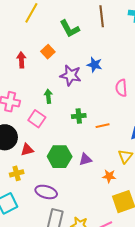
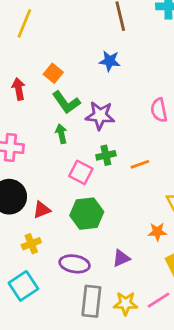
green L-shape: (70, 29) -> (66, 102), moved
blue star: (94, 65) -> (110, 61), moved
purple star: (71, 75) -> (100, 115), moved
pink square: (37, 119) -> (81, 172), moved
purple triangle: (85, 159) -> (121, 258), moved

